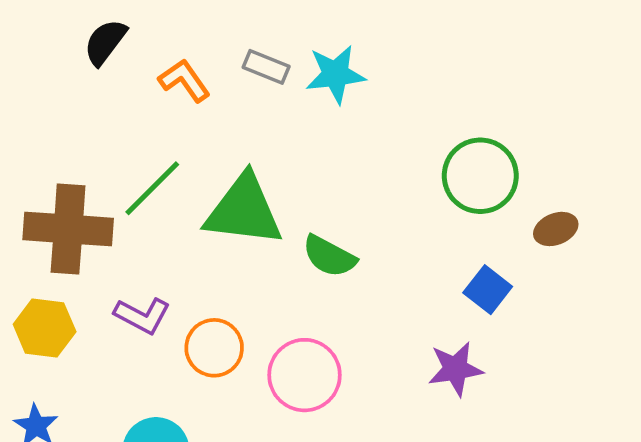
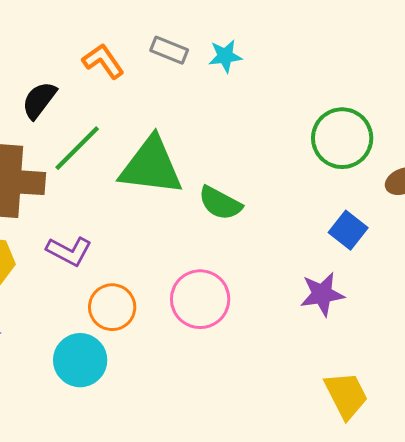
black semicircle: (105, 42) -> (39, 100), moved
cyan star: (335, 74) -> (225, 56), size x0.7
orange circle: (214, 348) -> (112, 307), moved

